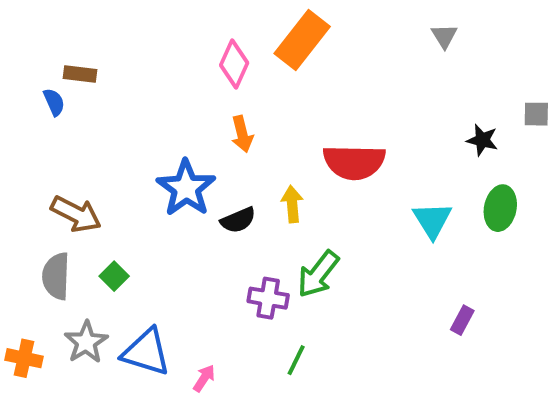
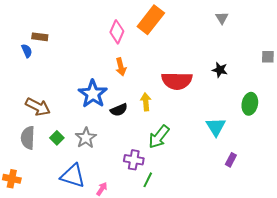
black star: (482, 140) -> (220, 70), moved
cyan triangle: (432, 220) -> (216, 127), moved
purple cross: (268, 298) -> (134, 160), moved
gray star: (86, 342) -> (86, 138), moved

